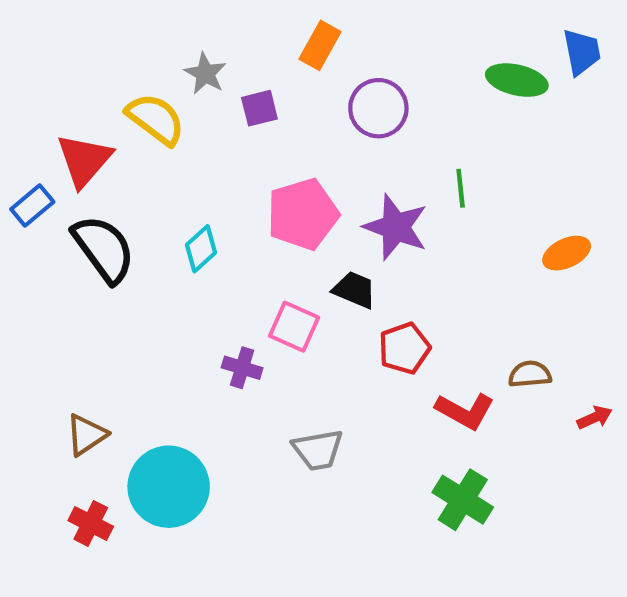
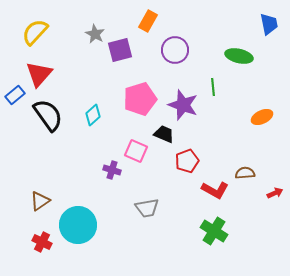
green ellipse: (517, 80) -> (239, 56), moved
purple square: (259, 108) -> (120, 50), size x1.4
yellow semicircle: (156, 119) -> (35, 32), moved, turned -84

